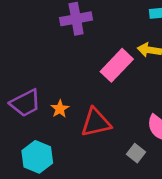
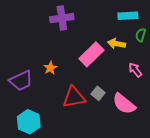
orange star: (60, 109) -> (50, 68), moved
gray square: (136, 153) -> (98, 93), moved

